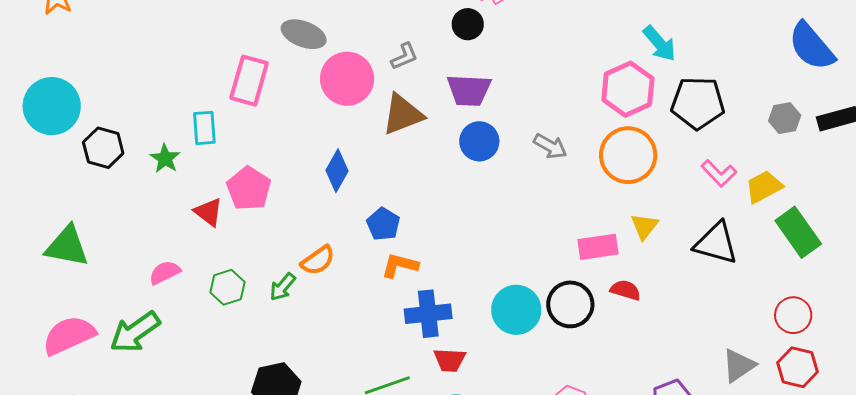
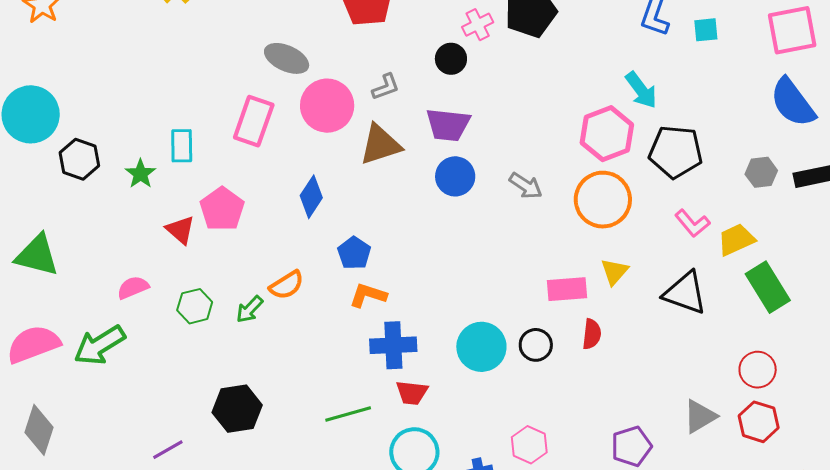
pink rectangle: (249, 81) -> (254, 121), moved
red semicircle: (626, 290) -> (592, 334), turned 76
black circle: (570, 304) -> (536, 345), size x0.7

